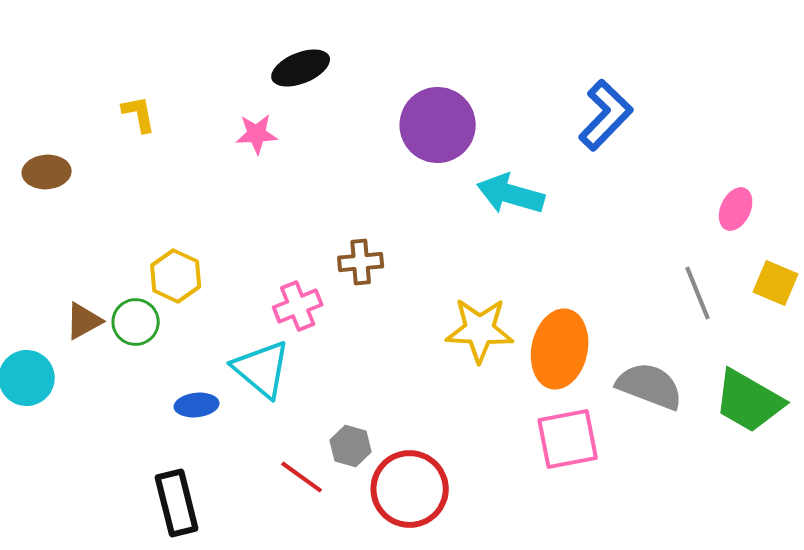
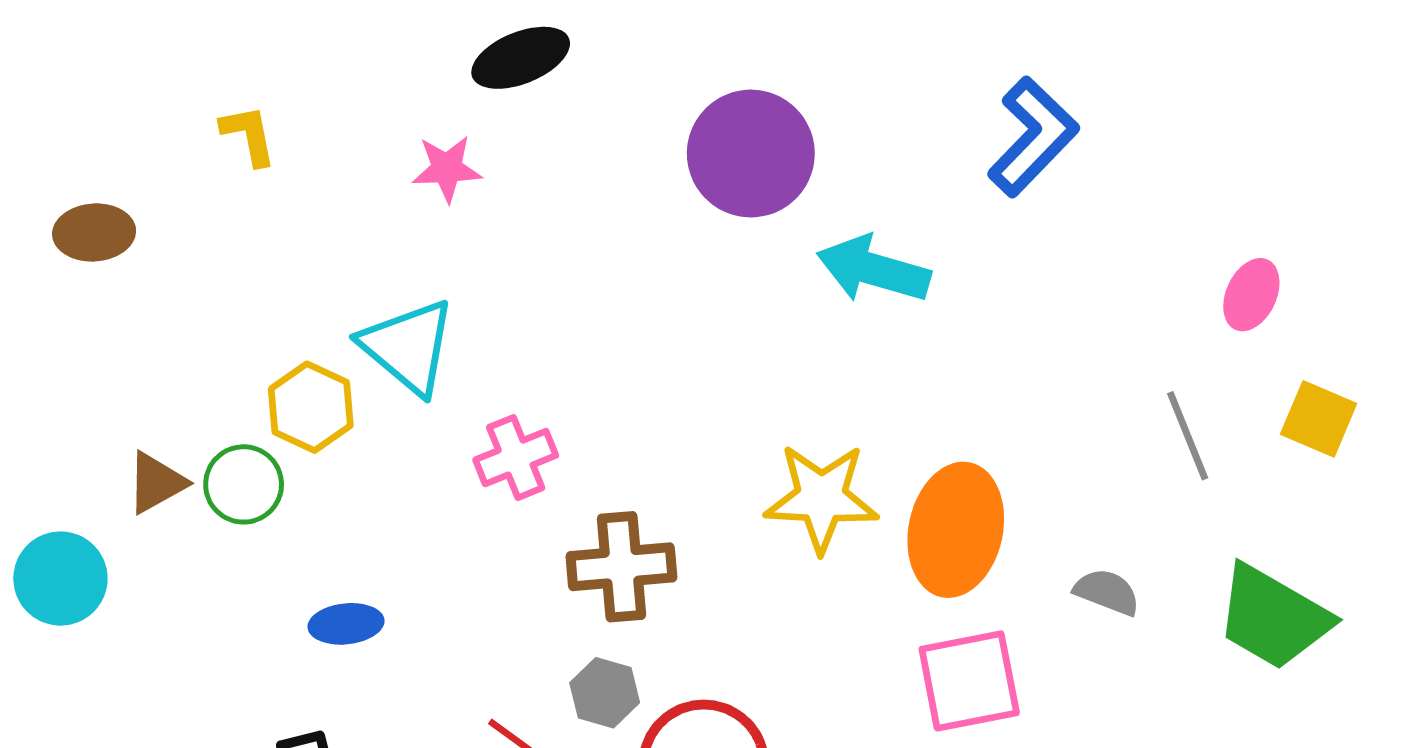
brown cross: (361, 262) -> (621, 567), moved, size x1.4
cyan triangle: (262, 369) -> (408, 347), moved
gray semicircle: (650, 386) -> (1107, 592), size x0.6

